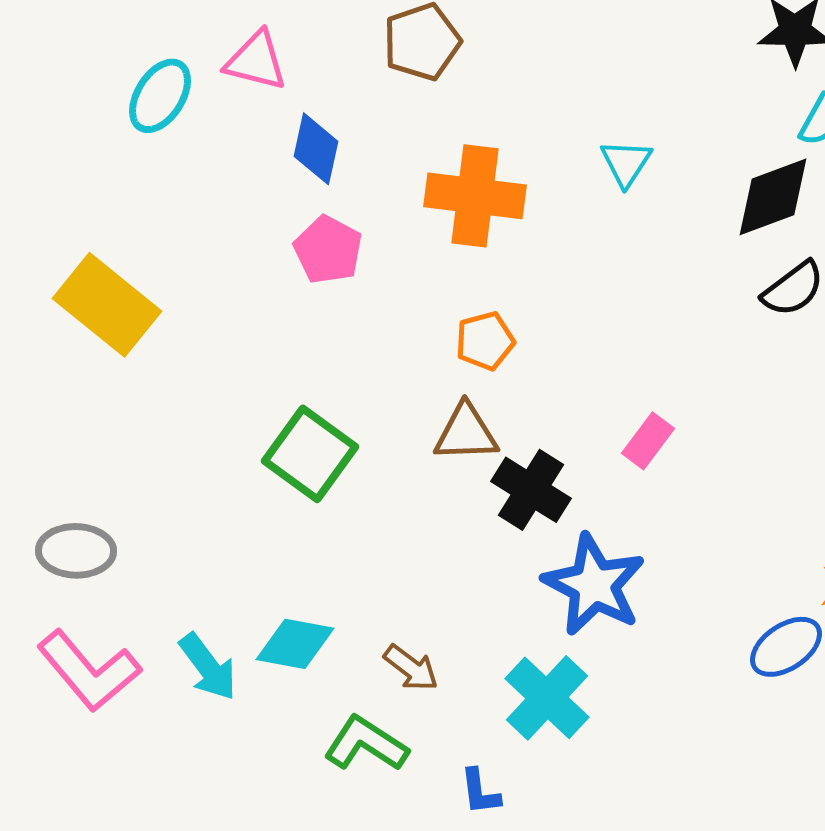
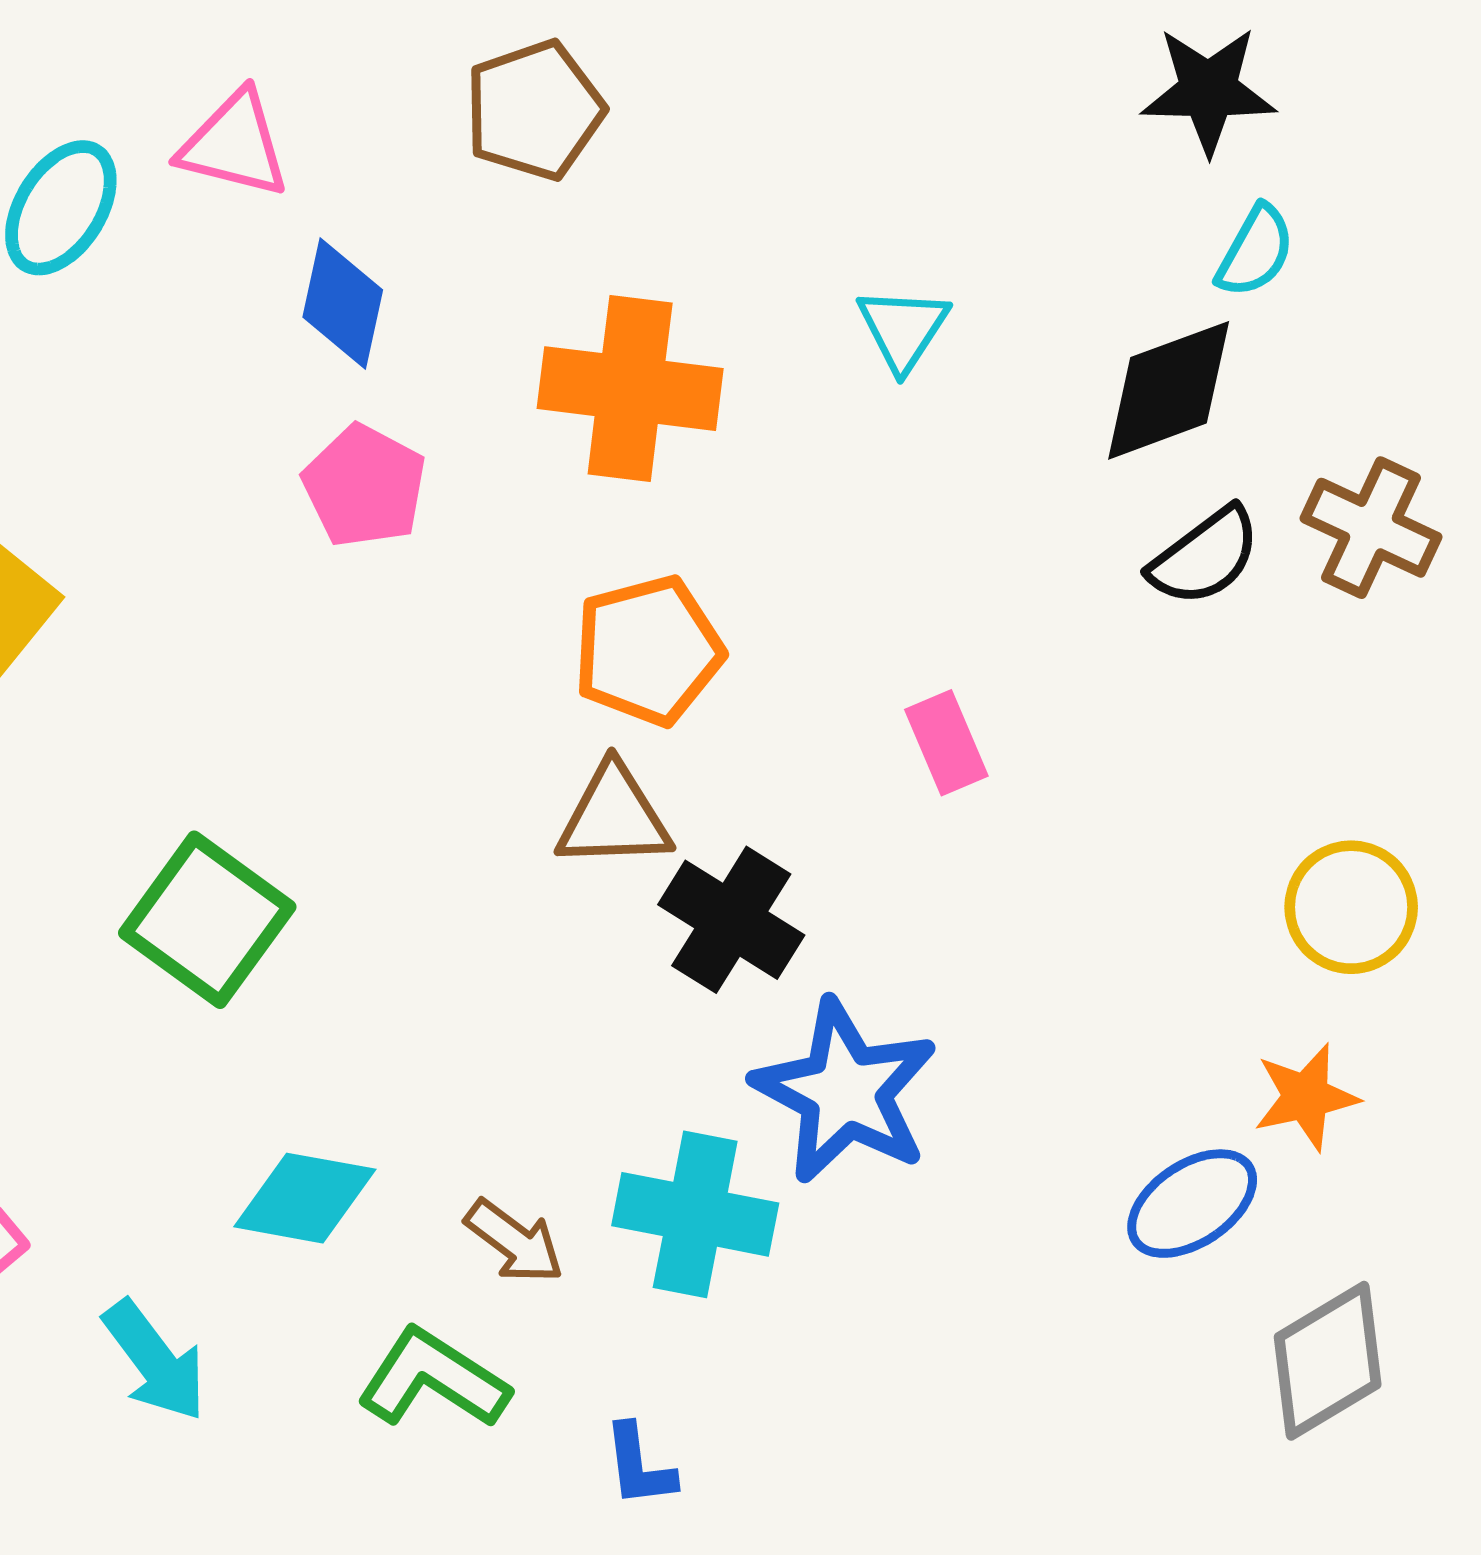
orange pentagon: (485, 341) -> (648, 651), size x1.4
pink rectangle: (648, 441) -> (946, 743), moved, turned -60
green square: (310, 454) -> (207, 920), moved
cyan arrow: (208, 667) -> (155, 1361), moved
cyan cross: (547, 698) -> (695, 1214), moved, turned -32

